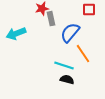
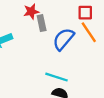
orange line: (83, 54) -> (89, 32), moved

